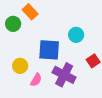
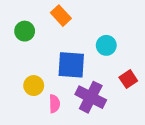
orange rectangle: (30, 12) -> (61, 16), moved
pink semicircle: (36, 80) -> (54, 104), turned -32

